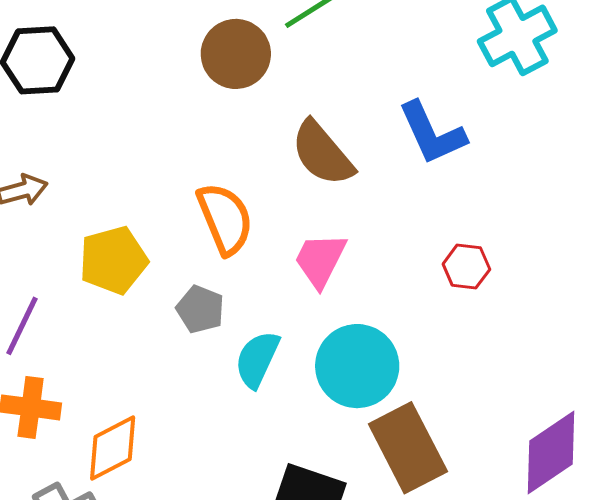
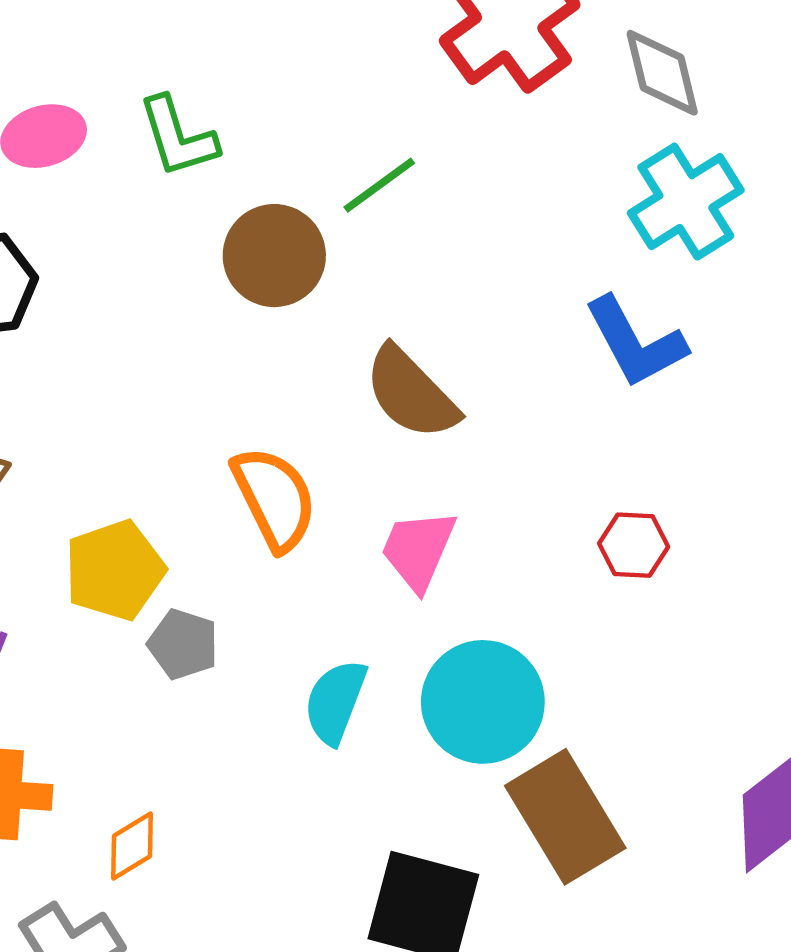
blue L-shape: (432, 133) -> (635, 342), moved
gray pentagon: (200, 309) -> (183, 644), moved
orange diamond: (113, 448) -> (132, 846), size x0.7

